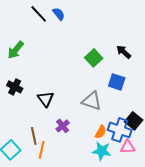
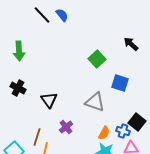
green arrow: (16, 50) -> (19, 51), turned -42
black arrow: (124, 52) -> (131, 44), moved
blue cross: (120, 130) -> (123, 131), size x0.6
brown line: (34, 136) -> (37, 137), turned 30

